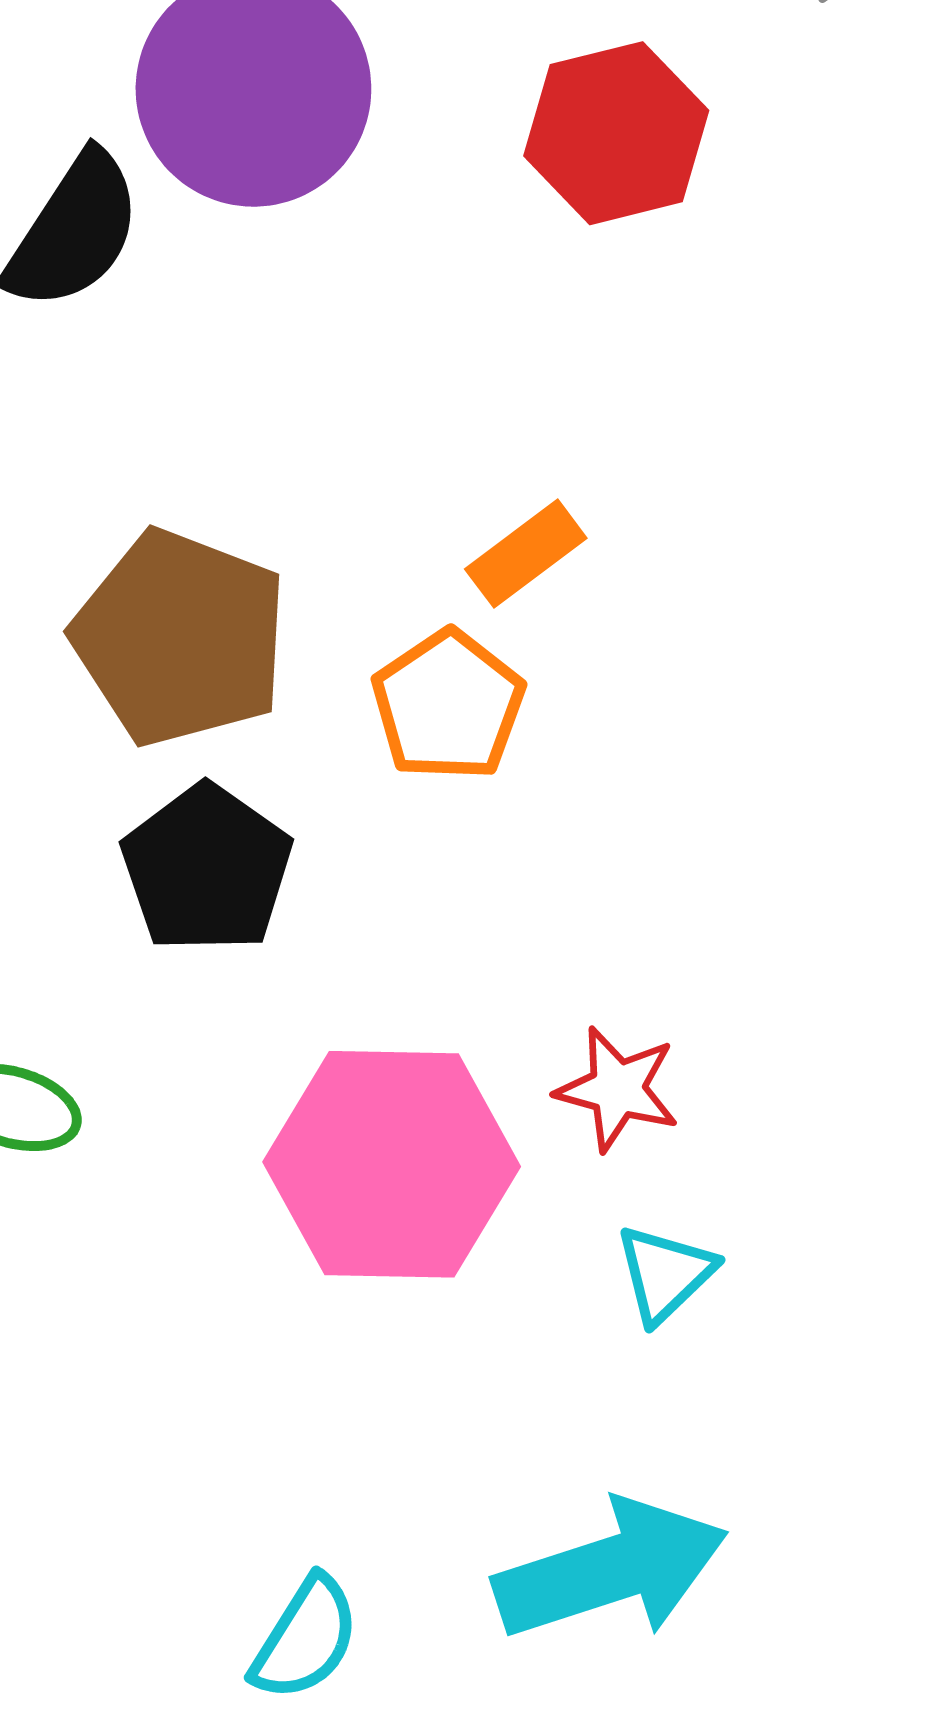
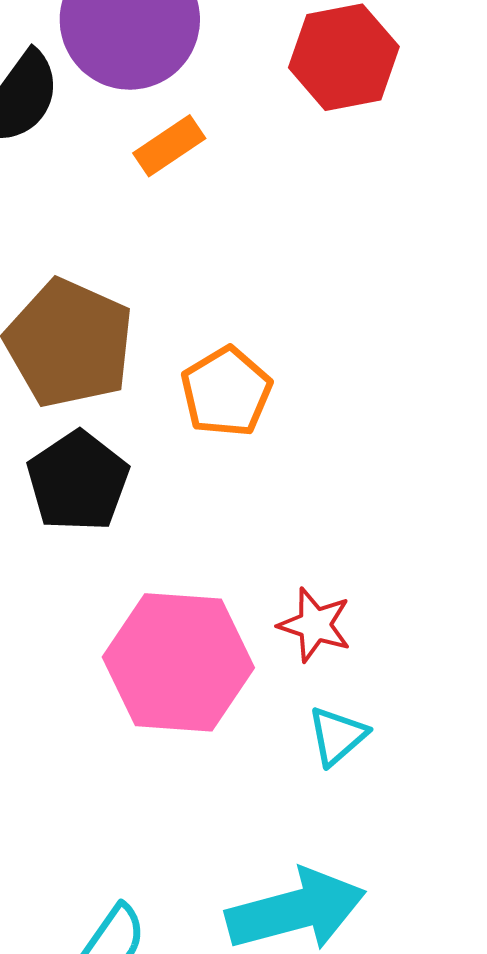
orange rectangle: (526, 554) -> (169, 146), moved

